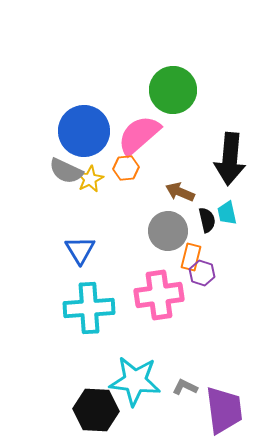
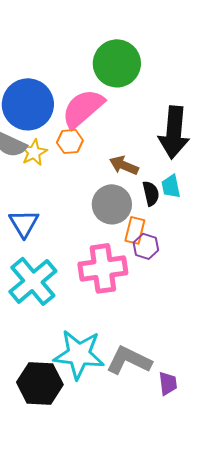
cyan cross: (89, 308) -> (33, 281), turned -36
gray L-shape: (185, 387) -> (129, 360), size x1.8
purple trapezoid: (224, 410) -> (168, 383), size x0.5

